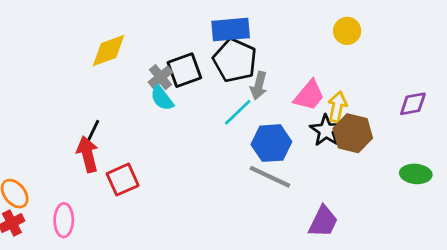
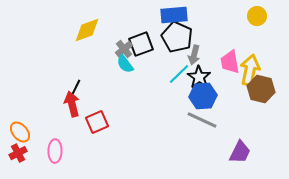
pink trapezoid: (309, 95) -> (230, 62), turned 130
yellow arrow: (337, 107) -> (250, 70), size x1.4
black star: (326, 130) -> (199, 77), moved

